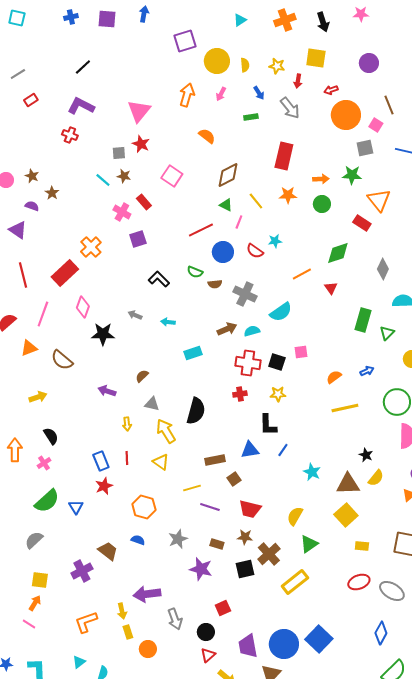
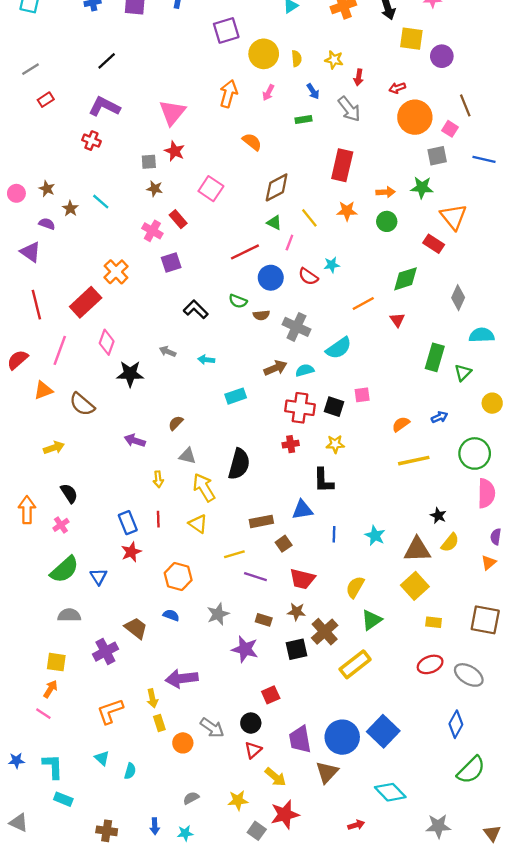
yellow square: (316, 58) -> (411, 39), moved
cyan line: (103, 180) -> (101, 202), moved
blue line: (283, 450) -> (334, 534), moved, turned -32
gray semicircle: (34, 540) -> (69, 615), moved, turned 42
gray arrow: (175, 619) -> (212, 728), moved, turned -35
cyan triangle: (79, 662) -> (102, 758), turned -40

